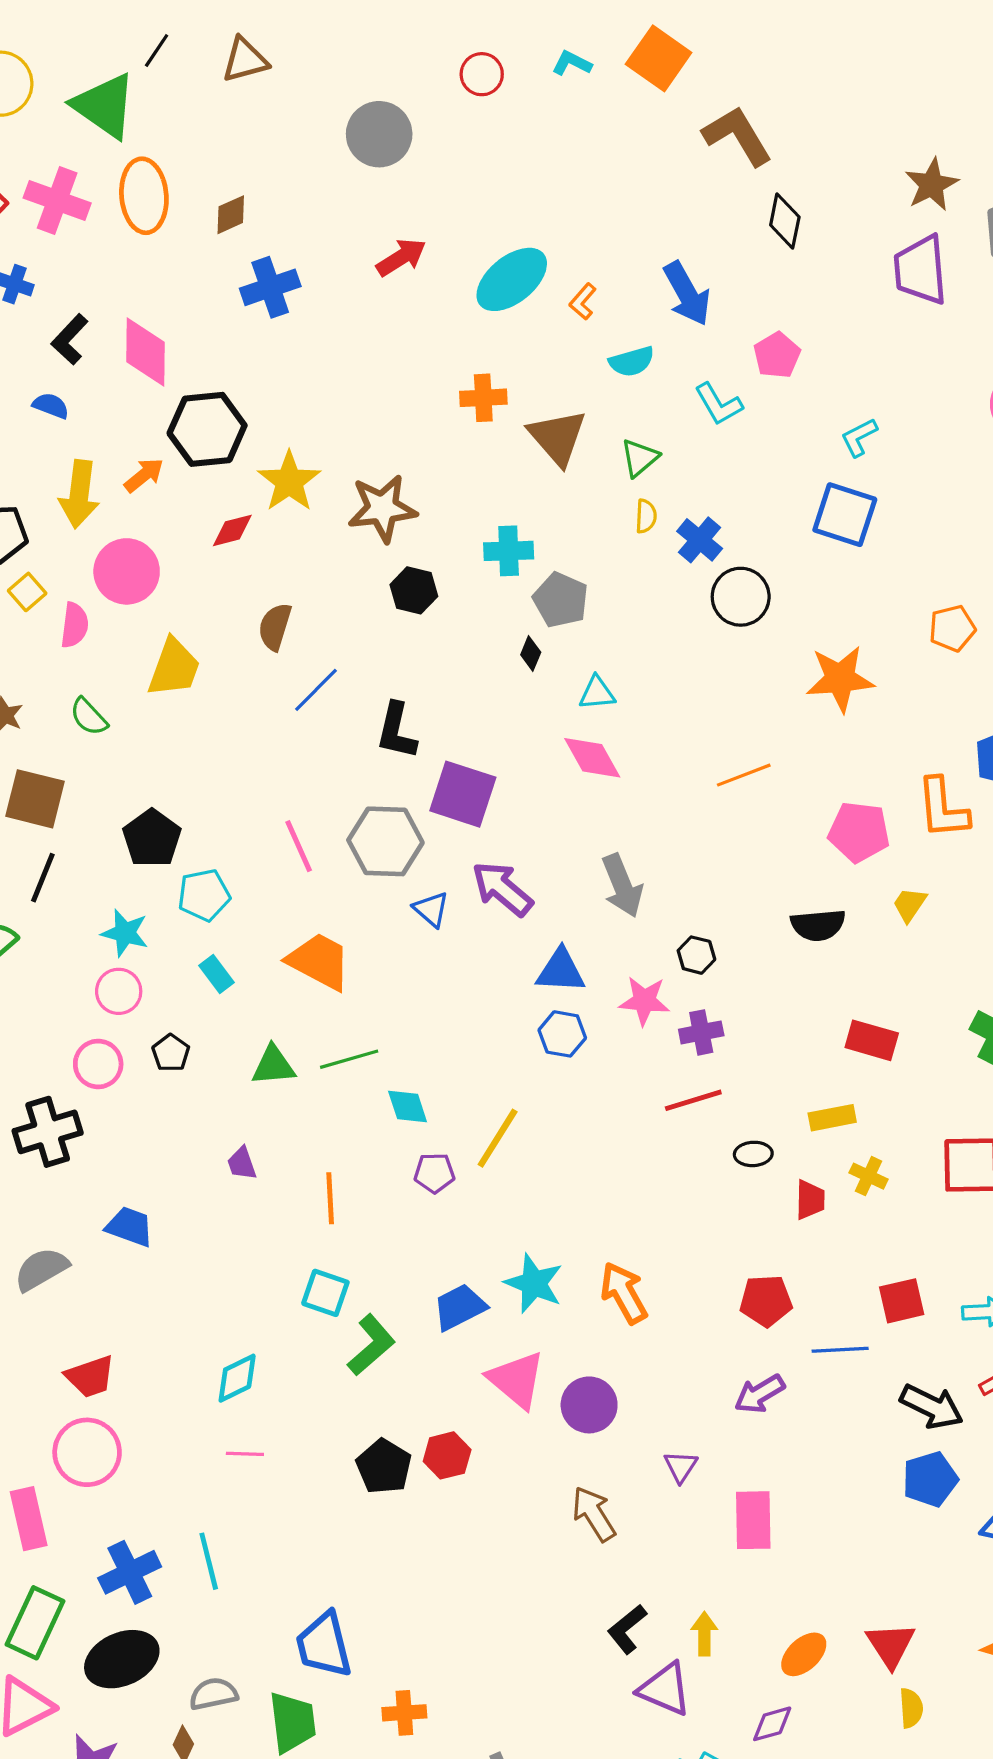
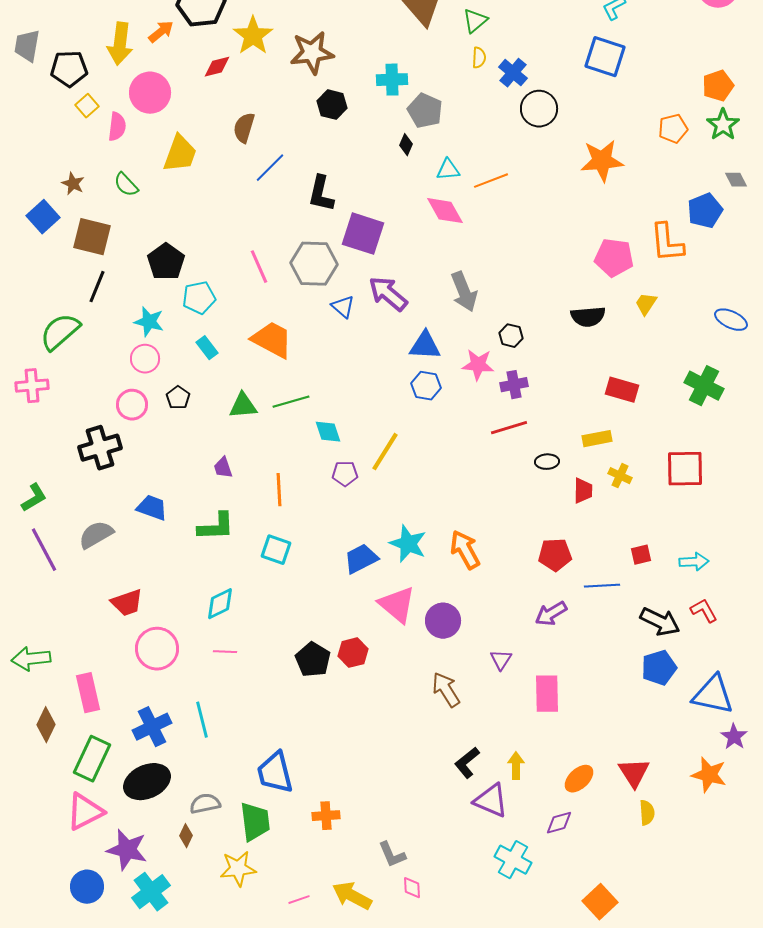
orange line: (744, 775) -> (491, 181), moved
red square: (902, 1301) -> (641, 555), size x0.7
green L-shape: (371, 1345) -> (216, 527), moved, turned 39
pink circle: (87, 1452) -> (157, 649), moved

